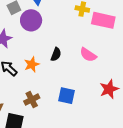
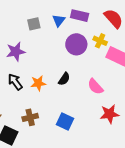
purple circle: (31, 20) -> (76, 44), moved
red star: (109, 89) -> (110, 114), moved

